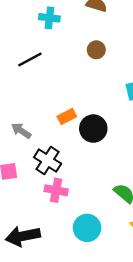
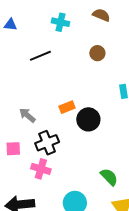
black cross: (48, 161) -> (47, 143), turned 30
pink cross: (56, 190) -> (41, 169), moved

